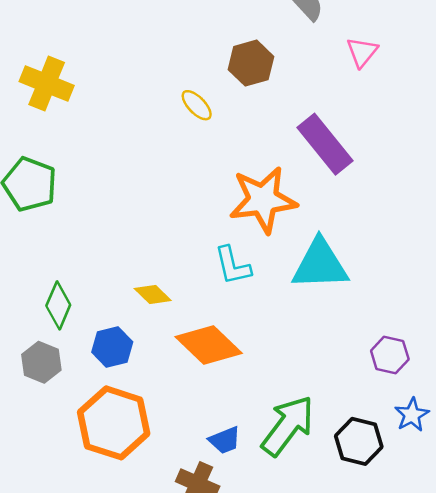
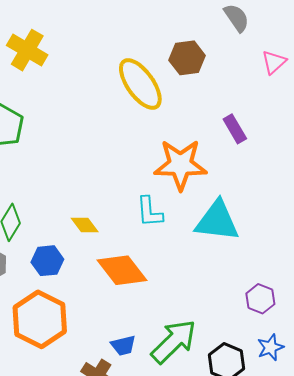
yellow ellipse: (197, 105) -> (140, 84), size x2.0
purple rectangle: (325, 144) -> (235, 129), size x0.6

